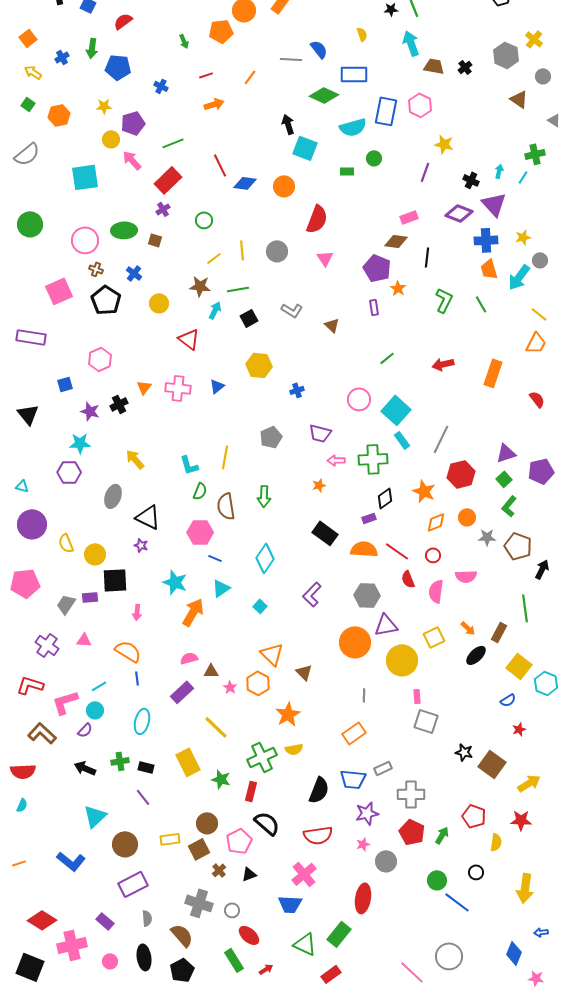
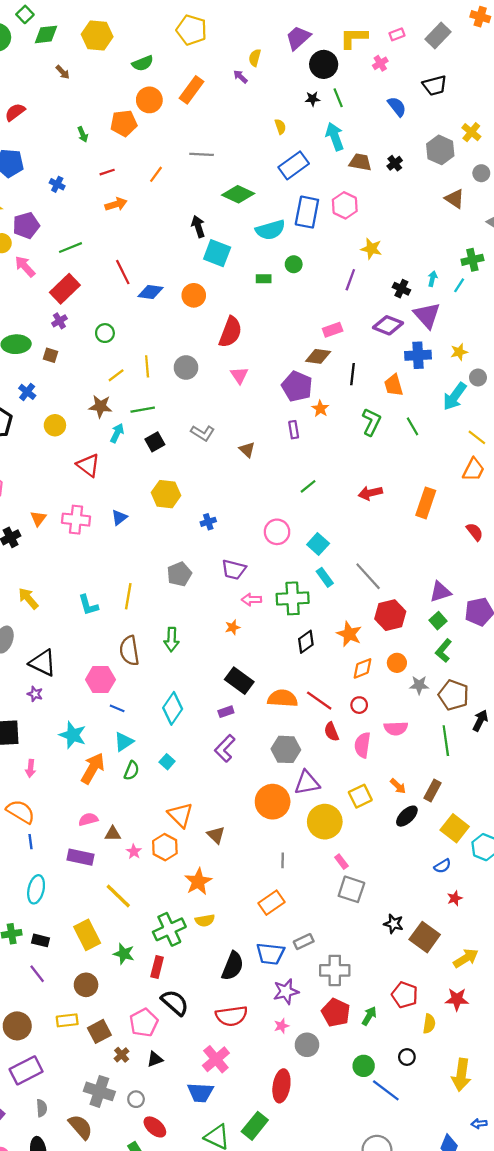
blue semicircle: (319, 49) -> (397, 107), moved
blue rectangle: (354, 74) -> (294, 165), moved, turned -36
orange trapezoid: (489, 269) -> (394, 385), moved
cyan square: (396, 410) -> (318, 544), size x0.7
gray line: (441, 439) -> (368, 576), turned -68
green semicircle: (200, 491) -> (132, 771), moved
purple rectangle: (369, 518) -> (226, 712), moved
green line: (525, 608) -> (446, 741), moved
purple rectangle: (182, 692) -> (80, 857), turned 55
pink rectangle: (417, 696) -> (341, 862), turned -32
brown circle: (207, 823) -> (86, 985), moved

